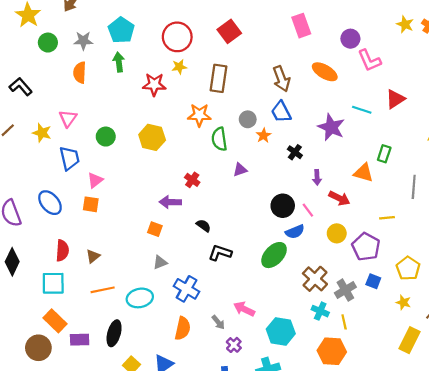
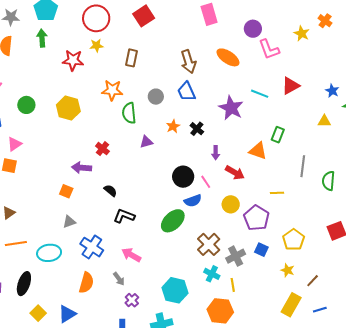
yellow star: (405, 24) -> (302, 33), moved
brown rectangle: (219, 78) -> (131, 58), size x0.7
orange star: (264, 135) -> (173, 126), moved
pink arrow: (244, 309) -> (131, 255), moved

